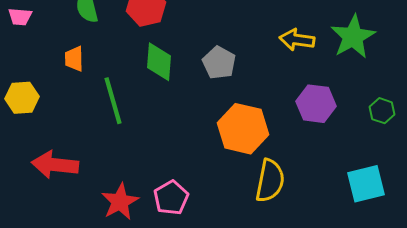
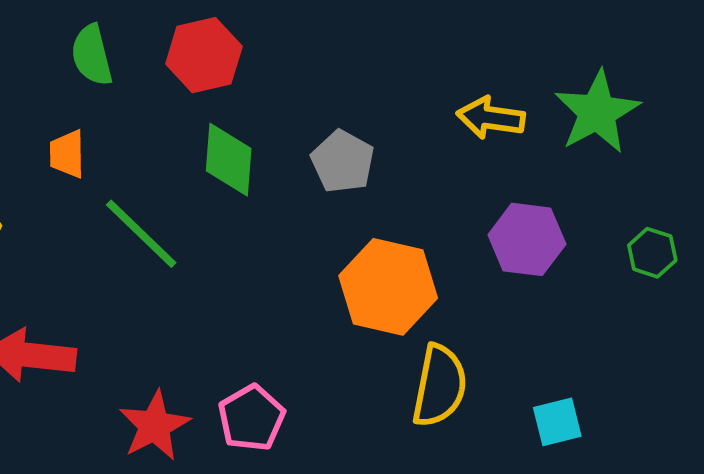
green line: (113, 101) -> (141, 234), turned -30
cyan square: (366, 184) -> (557, 422), moved, size x0.7

